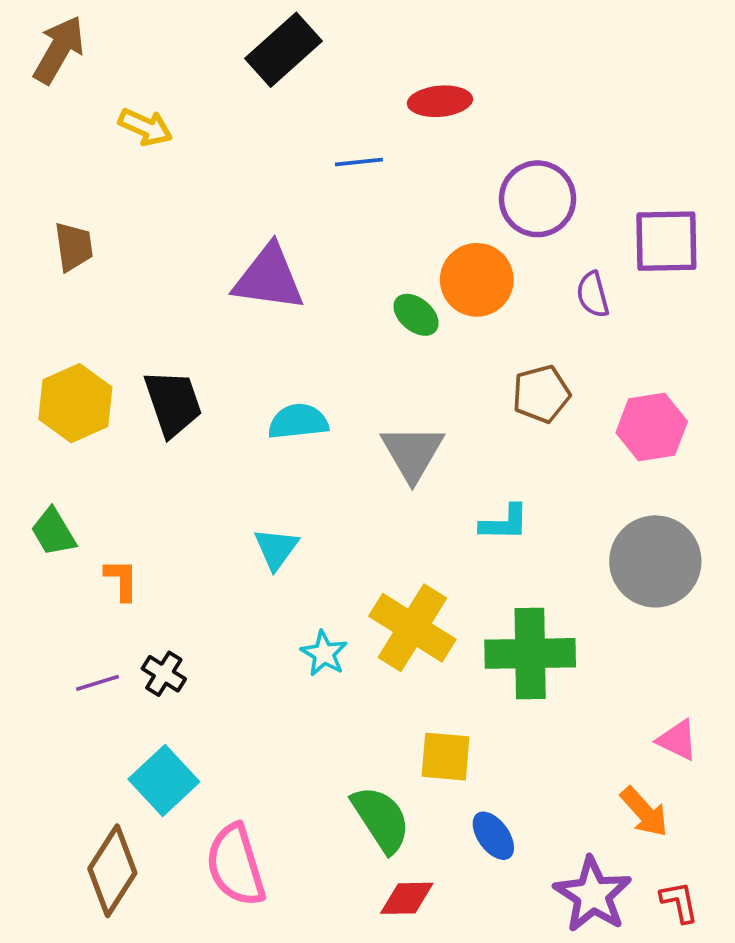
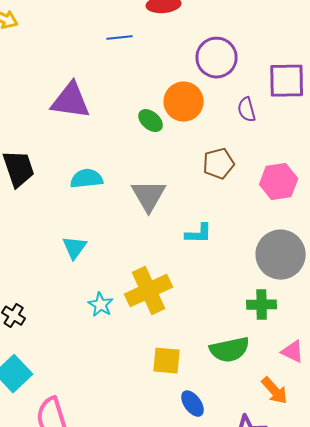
yellow cross: (412, 628) -> (149, 291), turned 33
green cross: (530, 653) -> (262, 305), moved, size x0.6
green semicircle: (381, 819) -> (230, 350), moved, turned 111

